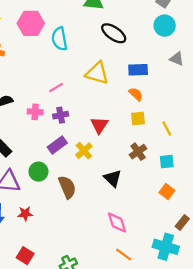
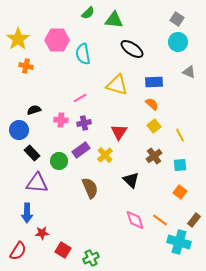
yellow square: (138, 118) -> (154, 126), turned -32
green circle: (38, 172) -> (59, 161), moved
red star: (25, 214) -> (42, 233), moved
orange line: (124, 255) -> (160, 220), moved
red square: (25, 256) -> (63, 250), moved

